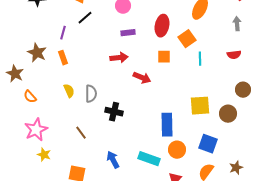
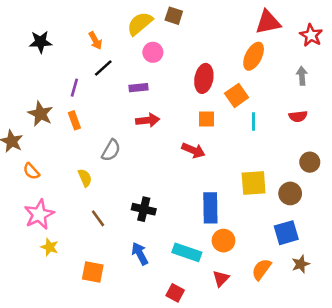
purple rectangle: (128, 33) -> (139, 88), moved
red arrow: (142, 78) -> (193, 150), moved
yellow semicircle: (69, 91) -> (85, 178), moved
gray semicircle: (91, 94) -> (111, 150), moved, turned 30
black cross: (114, 112) -> (144, 209), moved
blue square: (208, 144) -> (286, 233), moved, turned -36

